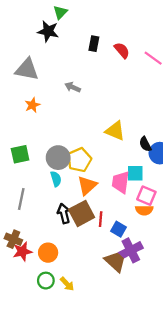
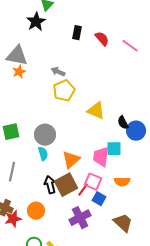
black star: (48, 31) -> (36, 22), turned 30
orange star: (32, 105) -> (19, 72), moved
yellow pentagon: (79, 160) -> (64, 91), moved
pink square: (146, 196) -> (93, 182), moved
red line: (101, 219) -> (83, 190), turned 32
purple cross: (131, 250) -> (80, 218), moved
orange circle: (48, 253) -> (36, 211), moved
brown trapezoid: (115, 262) -> (123, 223), moved

